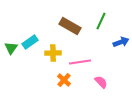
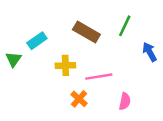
cyan rectangle: (30, 42) -> (37, 41), moved
blue arrow: (121, 42) -> (150, 52), turned -98
pink semicircle: (101, 82) -> (125, 101), turned 56

